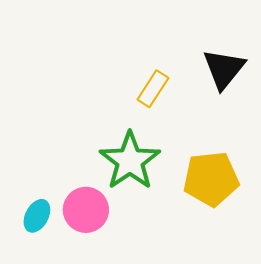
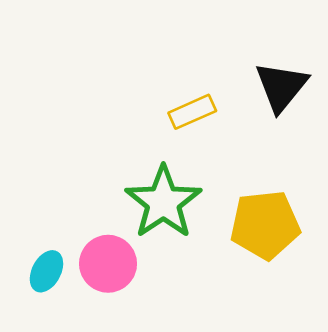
yellow rectangle: (153, 89) -> (192, 112), turned 33

